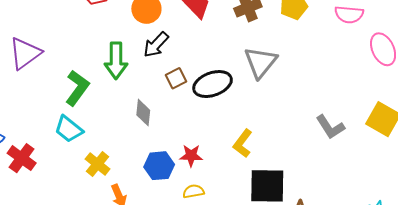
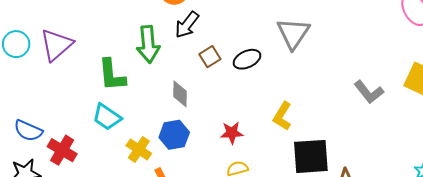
black ellipse: (213, 84) -> (247, 59), size x0.7
green L-shape: (77, 88) -> (112, 75), turned 144
blue hexagon: (159, 166) -> (174, 135), moved

